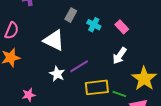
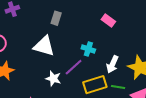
cyan cross: (94, 25) -> (88, 49), moved
white arrow: (120, 56) -> (112, 64), moved

